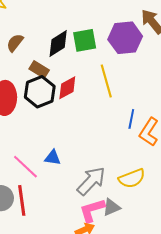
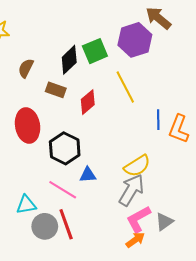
black hexagon: (40, 92) -> (65, 148), moved
yellow semicircle: (132, 178) -> (137, 166), moved
gray triangle: (111, 207) -> (164, 222), moved

